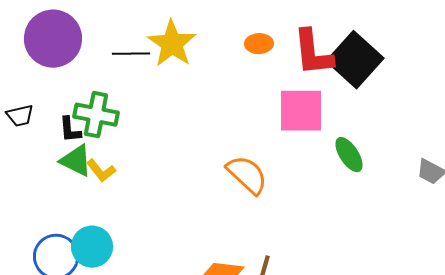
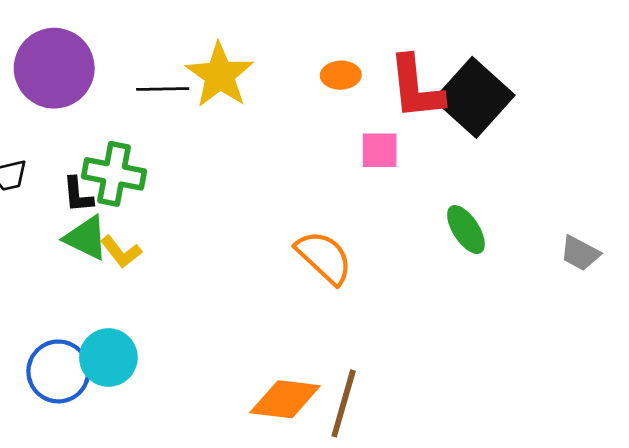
pink square: (301, 111) -> (380, 150), moved, size x0.6

